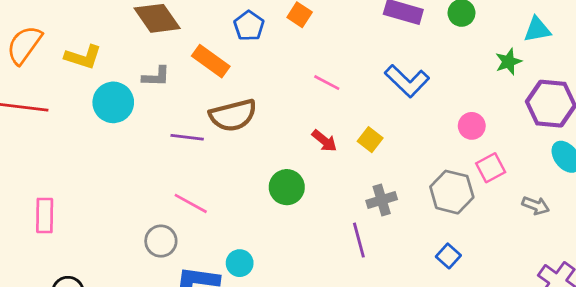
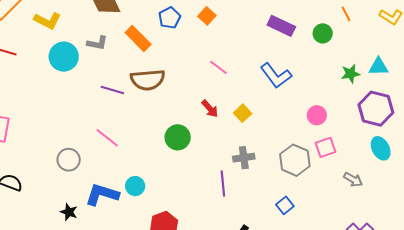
cyan triangle: (537, 30) -> (378, 67), moved
gray circle: (161, 241) -> (69, 160), moved

